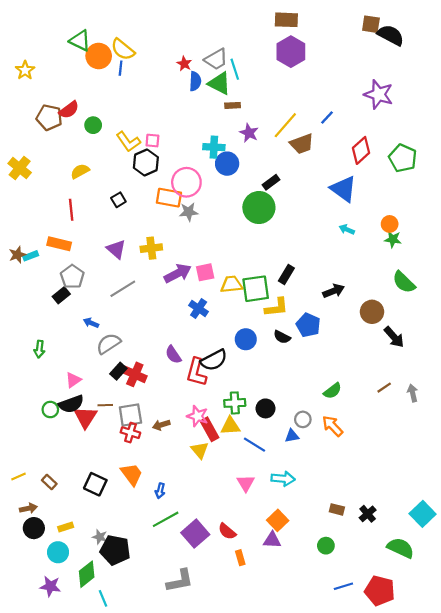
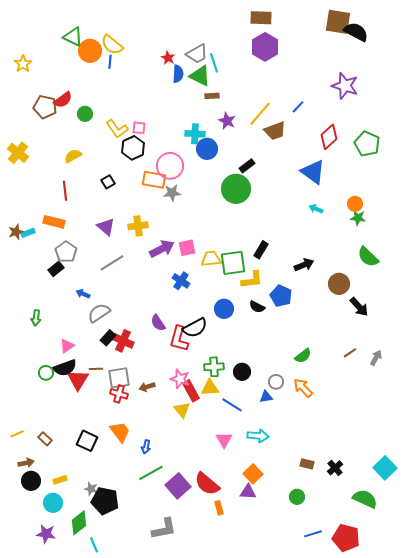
brown square: (371, 24) -> (338, 22), size x1.5
gray arrow: (413, 393) -> (376, 358), turned 42
red semicircle: (227, 531) -> (207, 484), size x1.5

